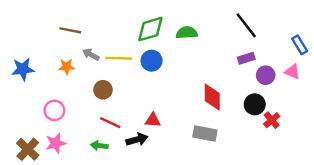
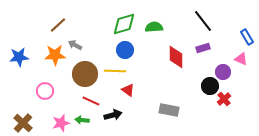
brown line: (70, 30) -> (58, 25), turned -54
yellow line: (119, 58) -> (115, 71), moved
orange star: (67, 67) -> (55, 55), size x1.5
purple circle: (266, 75) -> (223, 72), moved
brown circle: (103, 90) -> (85, 74), size x1.6
red diamond: (212, 97) -> (176, 57), moved
red triangle: (153, 120) -> (128, 90), moved, turned 32
pink star: (56, 143) -> (61, 123), moved

